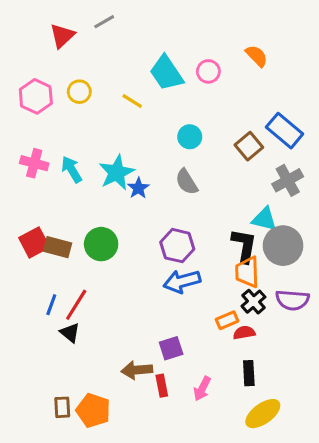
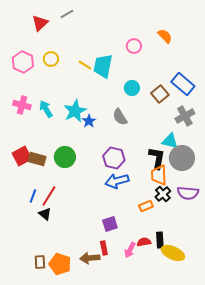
cyan trapezoid: (166, 73) -> (103, 66), moved, turned 45
cyan circle: (190, 137) -> (132, 88), moved
red semicircle: (244, 333) -> (144, 242), moved
brown arrow: (137, 370) -> (90, 258), moved
yellow ellipse: (263, 414) -> (173, 253), moved, turned 60

